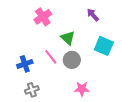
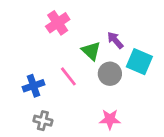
purple arrow: (93, 15) -> (115, 40), moved
gray circle: (72, 60) -> (110, 74), moved
gray cross: (32, 90) -> (43, 121), turned 32

